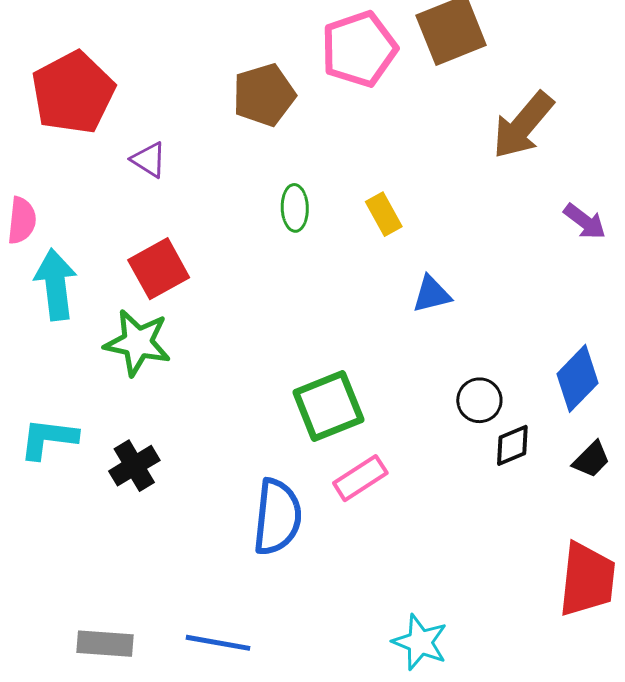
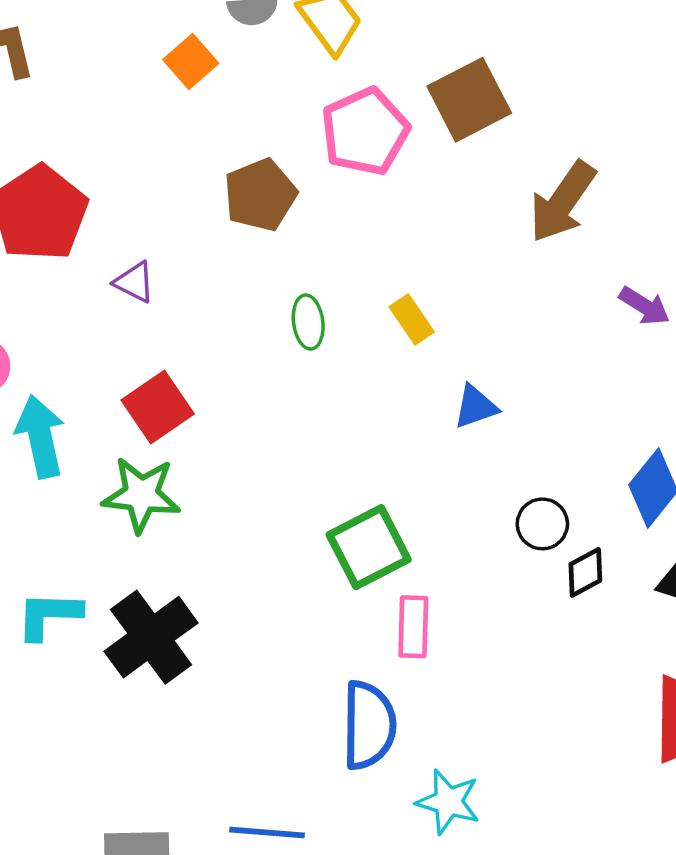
black cross: (134, 466) -> (151, 637), size x1.6
pink rectangle: (360, 478) -> (413, 627), turned -50
blue semicircle: (277, 517) -> (369, 725), moved
cyan star: (420, 642) -> (448, 802), moved

